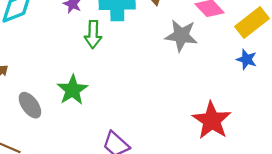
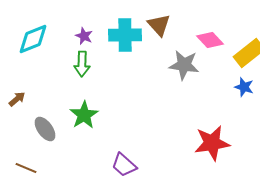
green arrow: (93, 34) -> (82, 64), moved
red star: (212, 120) -> (212, 143), turned 30

